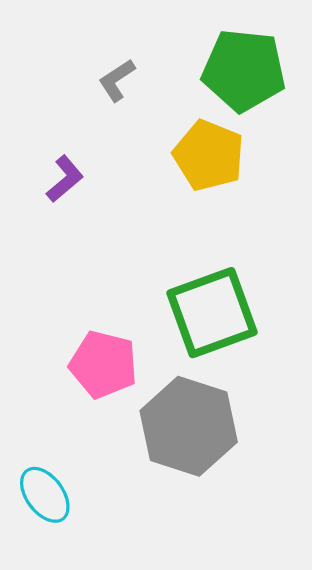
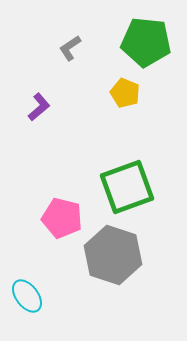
yellow pentagon: (209, 155) -> (125, 93), size x0.7

